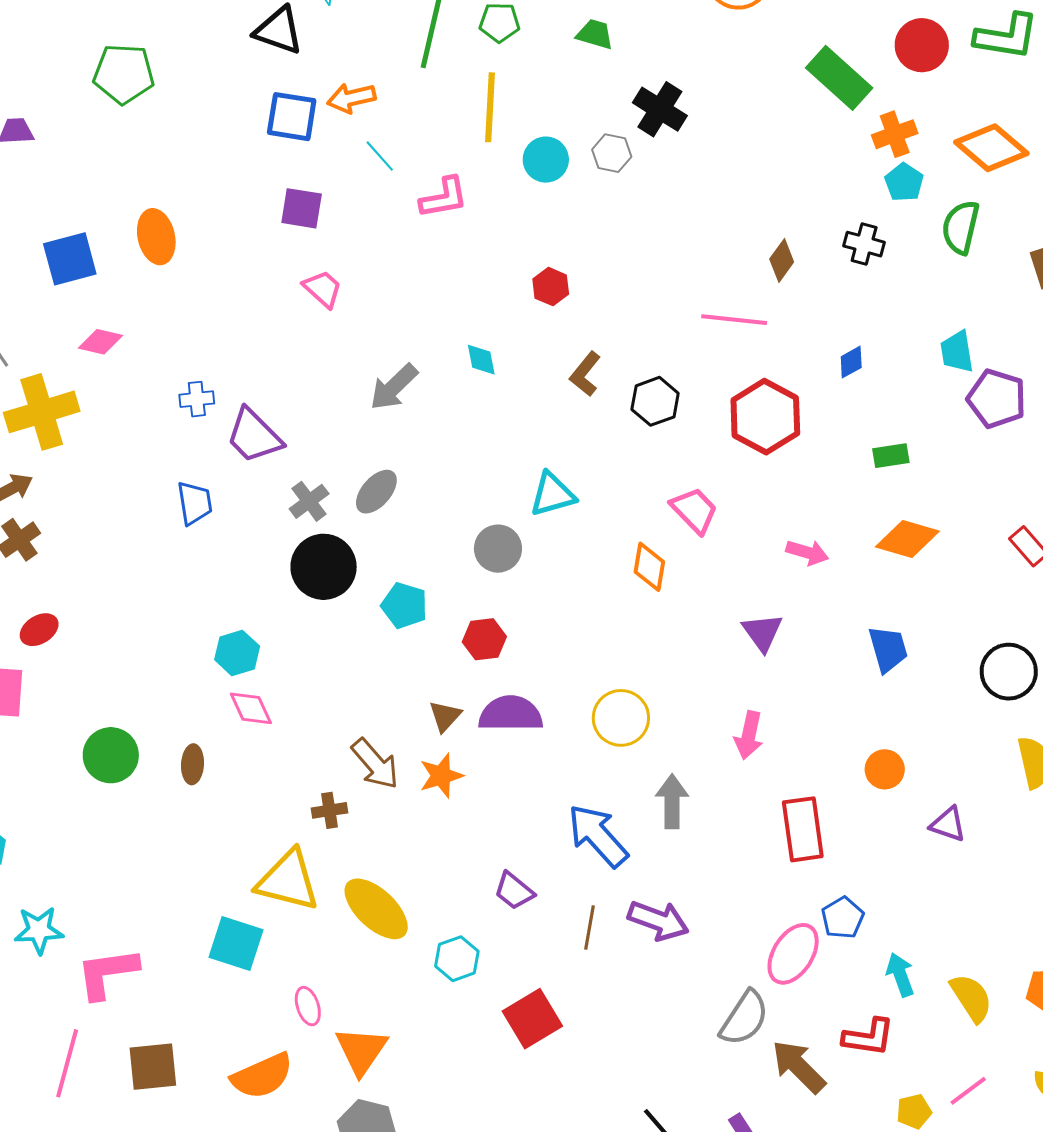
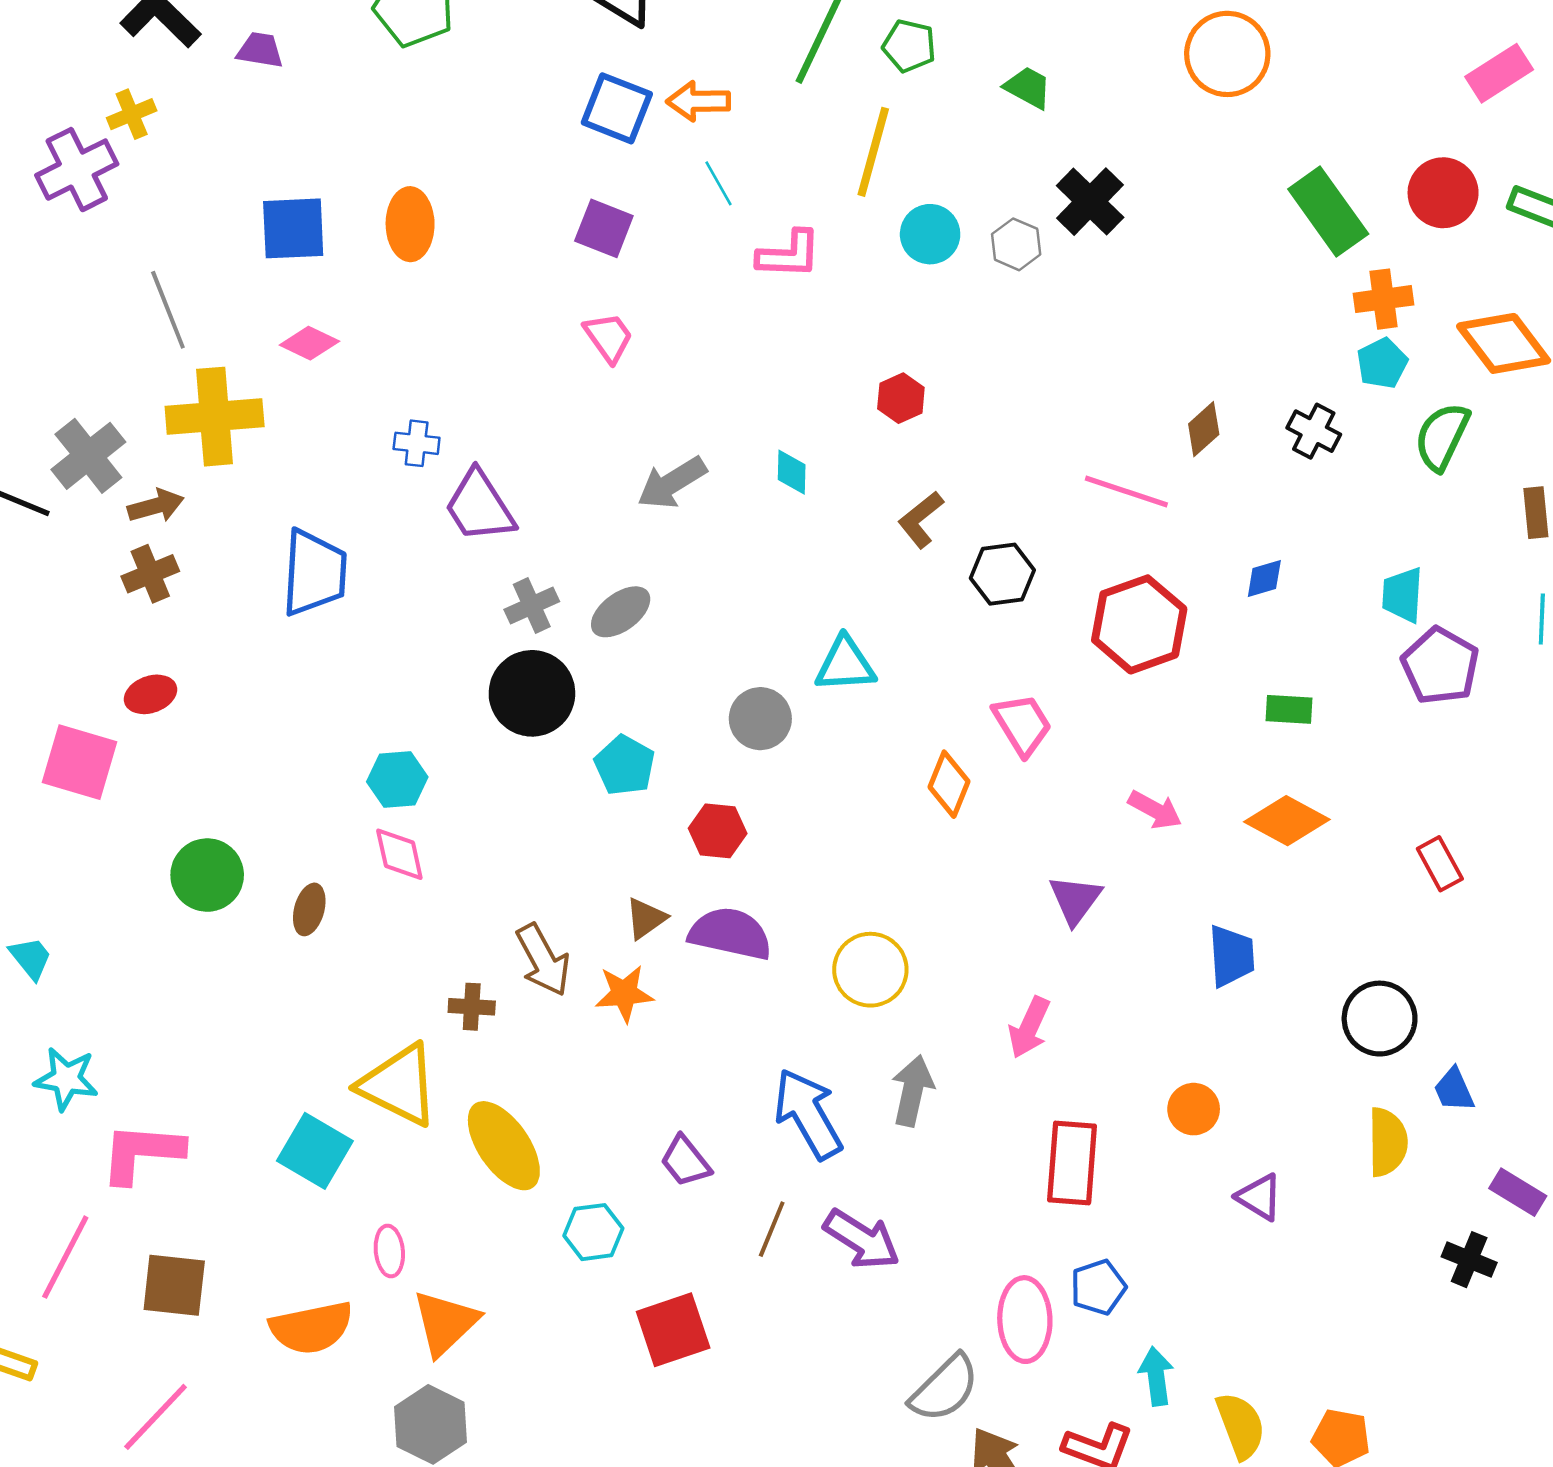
blue trapezoid: (195, 503) -> (314, 573), moved, size x1.5
pink ellipse: (793, 954) -> (1025, 1320), turned -46

